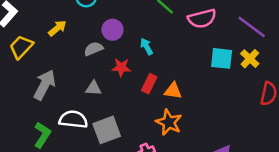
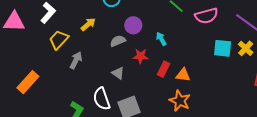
gray arrow: (45, 85) -> (76, 60), moved, size x0.7
gray triangle: (93, 88) -> (118, 73), turned 32
white semicircle: (73, 119) -> (102, 99), turned -115

